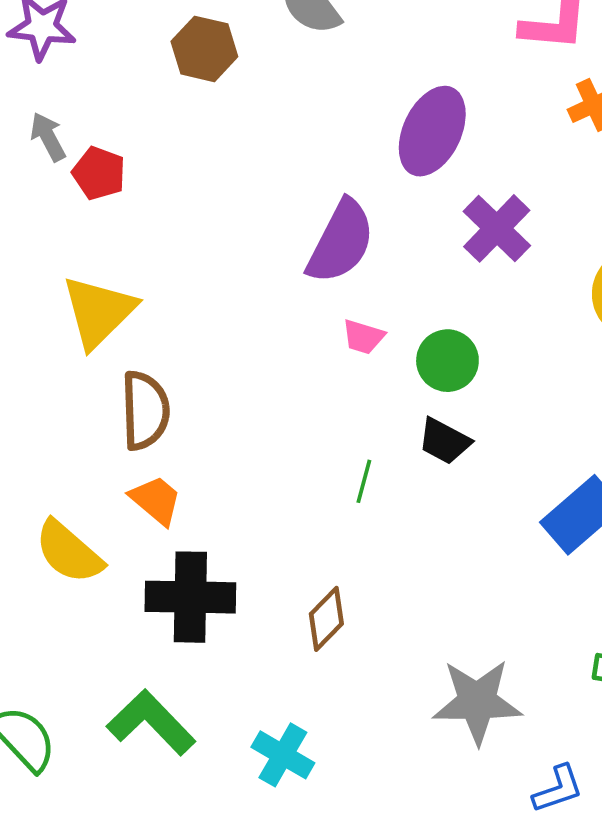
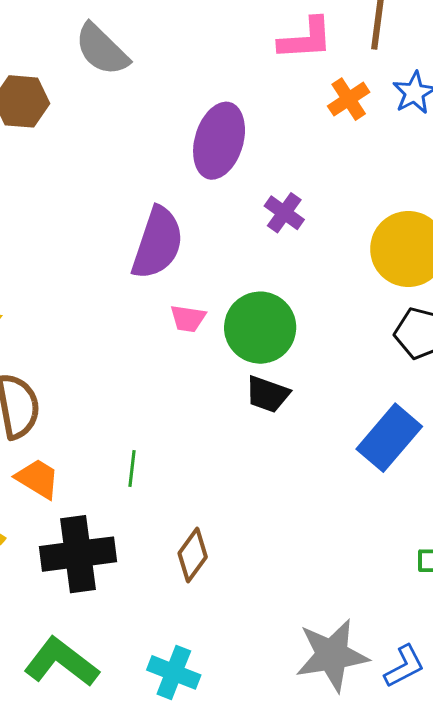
purple cross: (497, 228) -> (284, 213), size x0.7
green circle: (447, 361) -> (260, 328), size x1.4
green line: (364, 481) -> (132, 468), moved
gray star: (477, 702) -> (332, 655), moved

